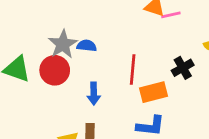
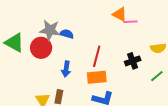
gray star: (63, 44) -> (50, 30), turned 30
orange rectangle: (153, 92) -> (97, 77), moved

